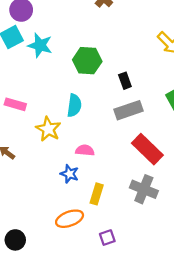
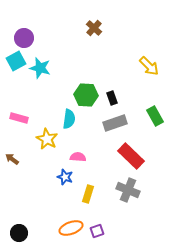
green hexagon: (87, 61) -> (86, 95), moved
orange ellipse: (70, 219) -> (71, 228), moved

